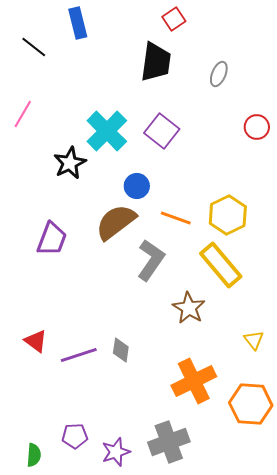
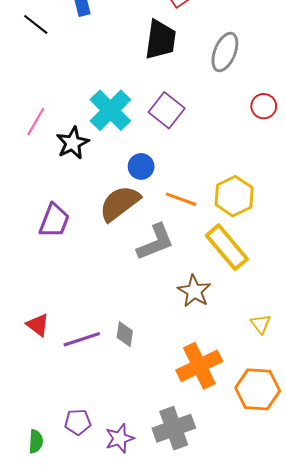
gray ellipse: (219, 74) -> (225, 52), size x1.5
pink line: (23, 114) -> (36, 121), moved
gray L-shape: (151, 260) -> (155, 242), turned 33

